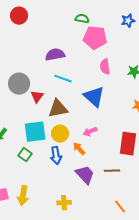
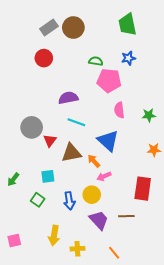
red circle: (19, 16) -> (44, 58), moved
blue star: (128, 21) -> (128, 58), moved
cyan square: (35, 132) -> (48, 176), size x0.6
yellow circle: (60, 134) -> (92, 195), moved
orange arrow: (79, 149) -> (94, 161), moved
yellow arrow: (23, 196) -> (54, 235), moved
orange line: (120, 207) -> (114, 253), moved

